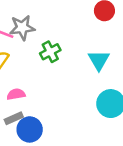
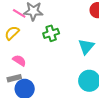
pink semicircle: (16, 94) -> (19, 60), turned 32

